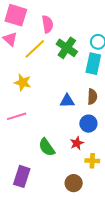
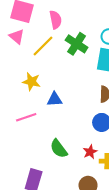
blue triangle: (67, 101) -> (54, 99), moved
red star: (77, 143) -> (90, 152), moved

